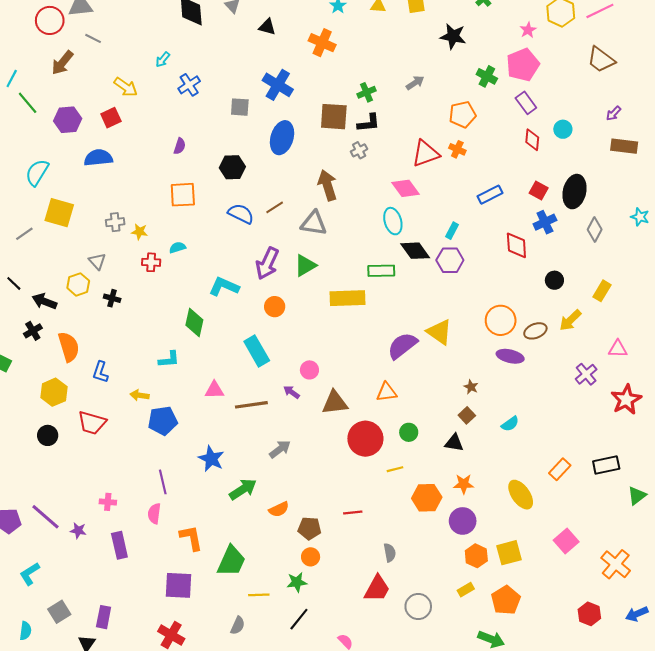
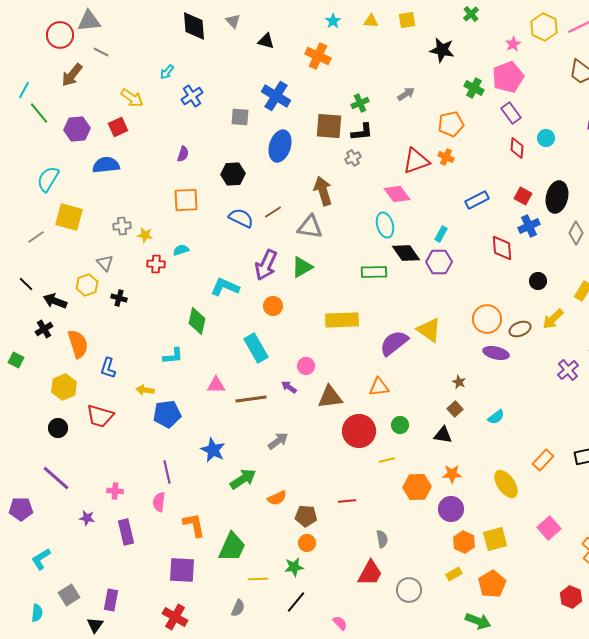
yellow rectangle: (347, 298) -> (342, 320), moved
purple line: (46, 517) -> (56, 478), moved

